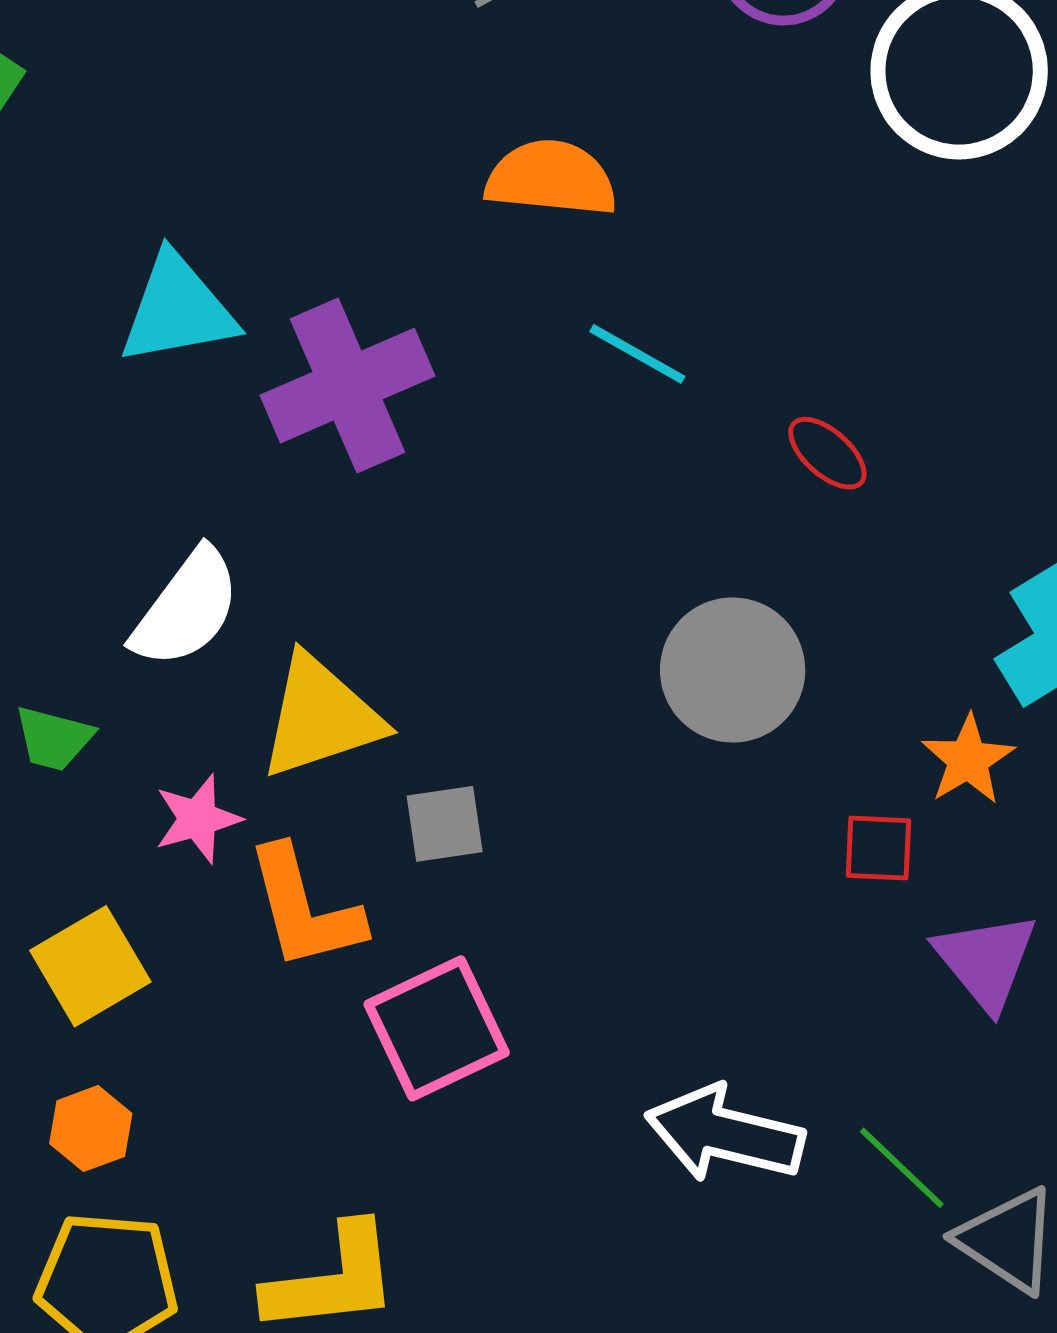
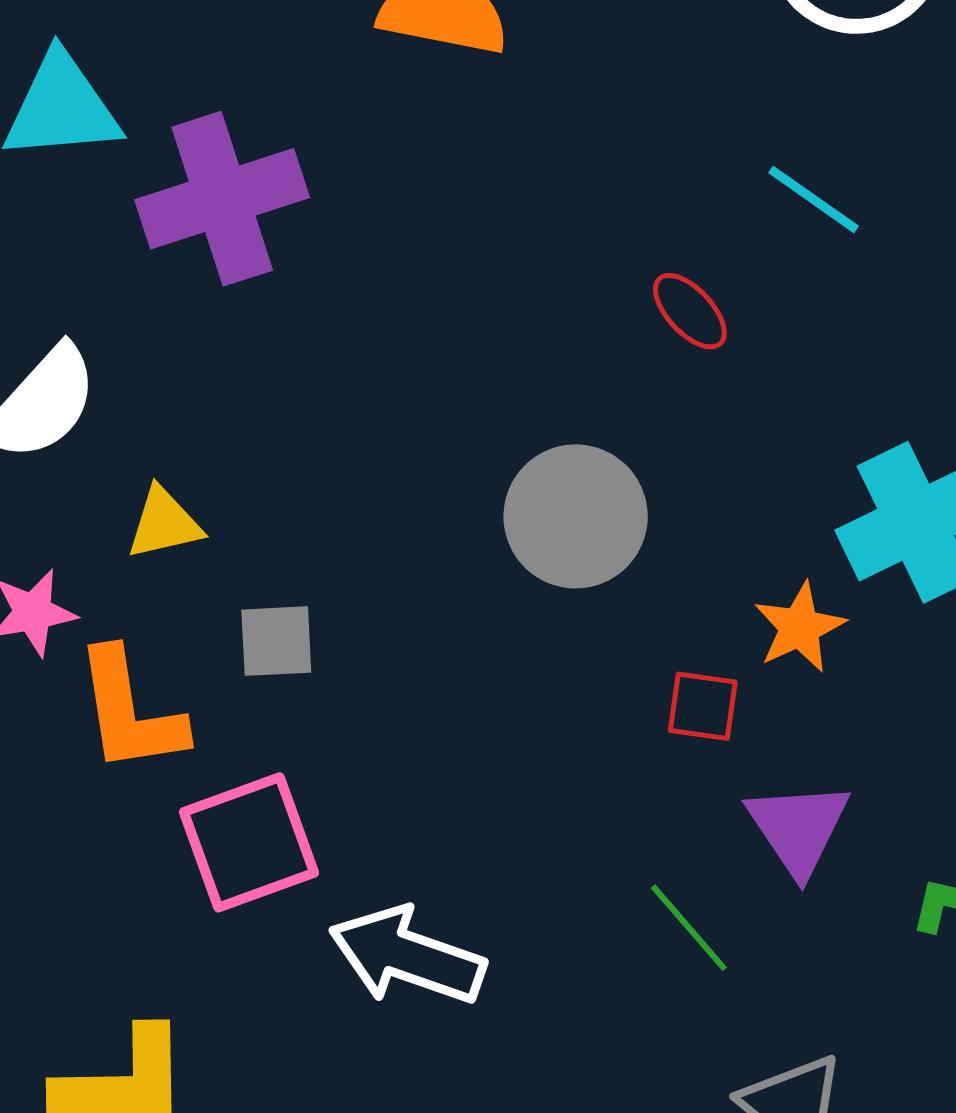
cyan line: (637, 354) -> (814, 199), moved
yellow triangle: (321, 717) -> (164, 523), size x0.6
white arrow: (725, 1134) -> (407, 956), moved
green line: (902, 1168) -> (689, 928), moved

